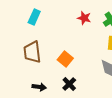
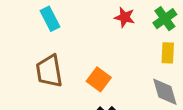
cyan rectangle: (34, 17) -> (50, 19), turned -49

